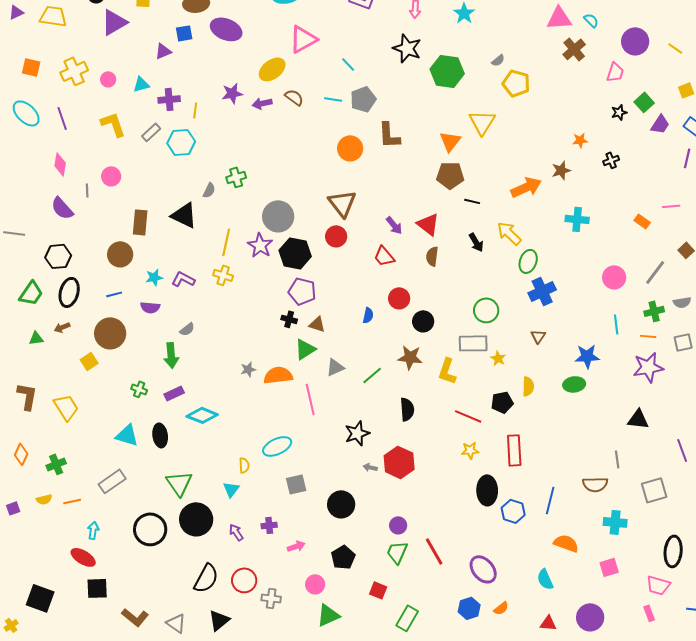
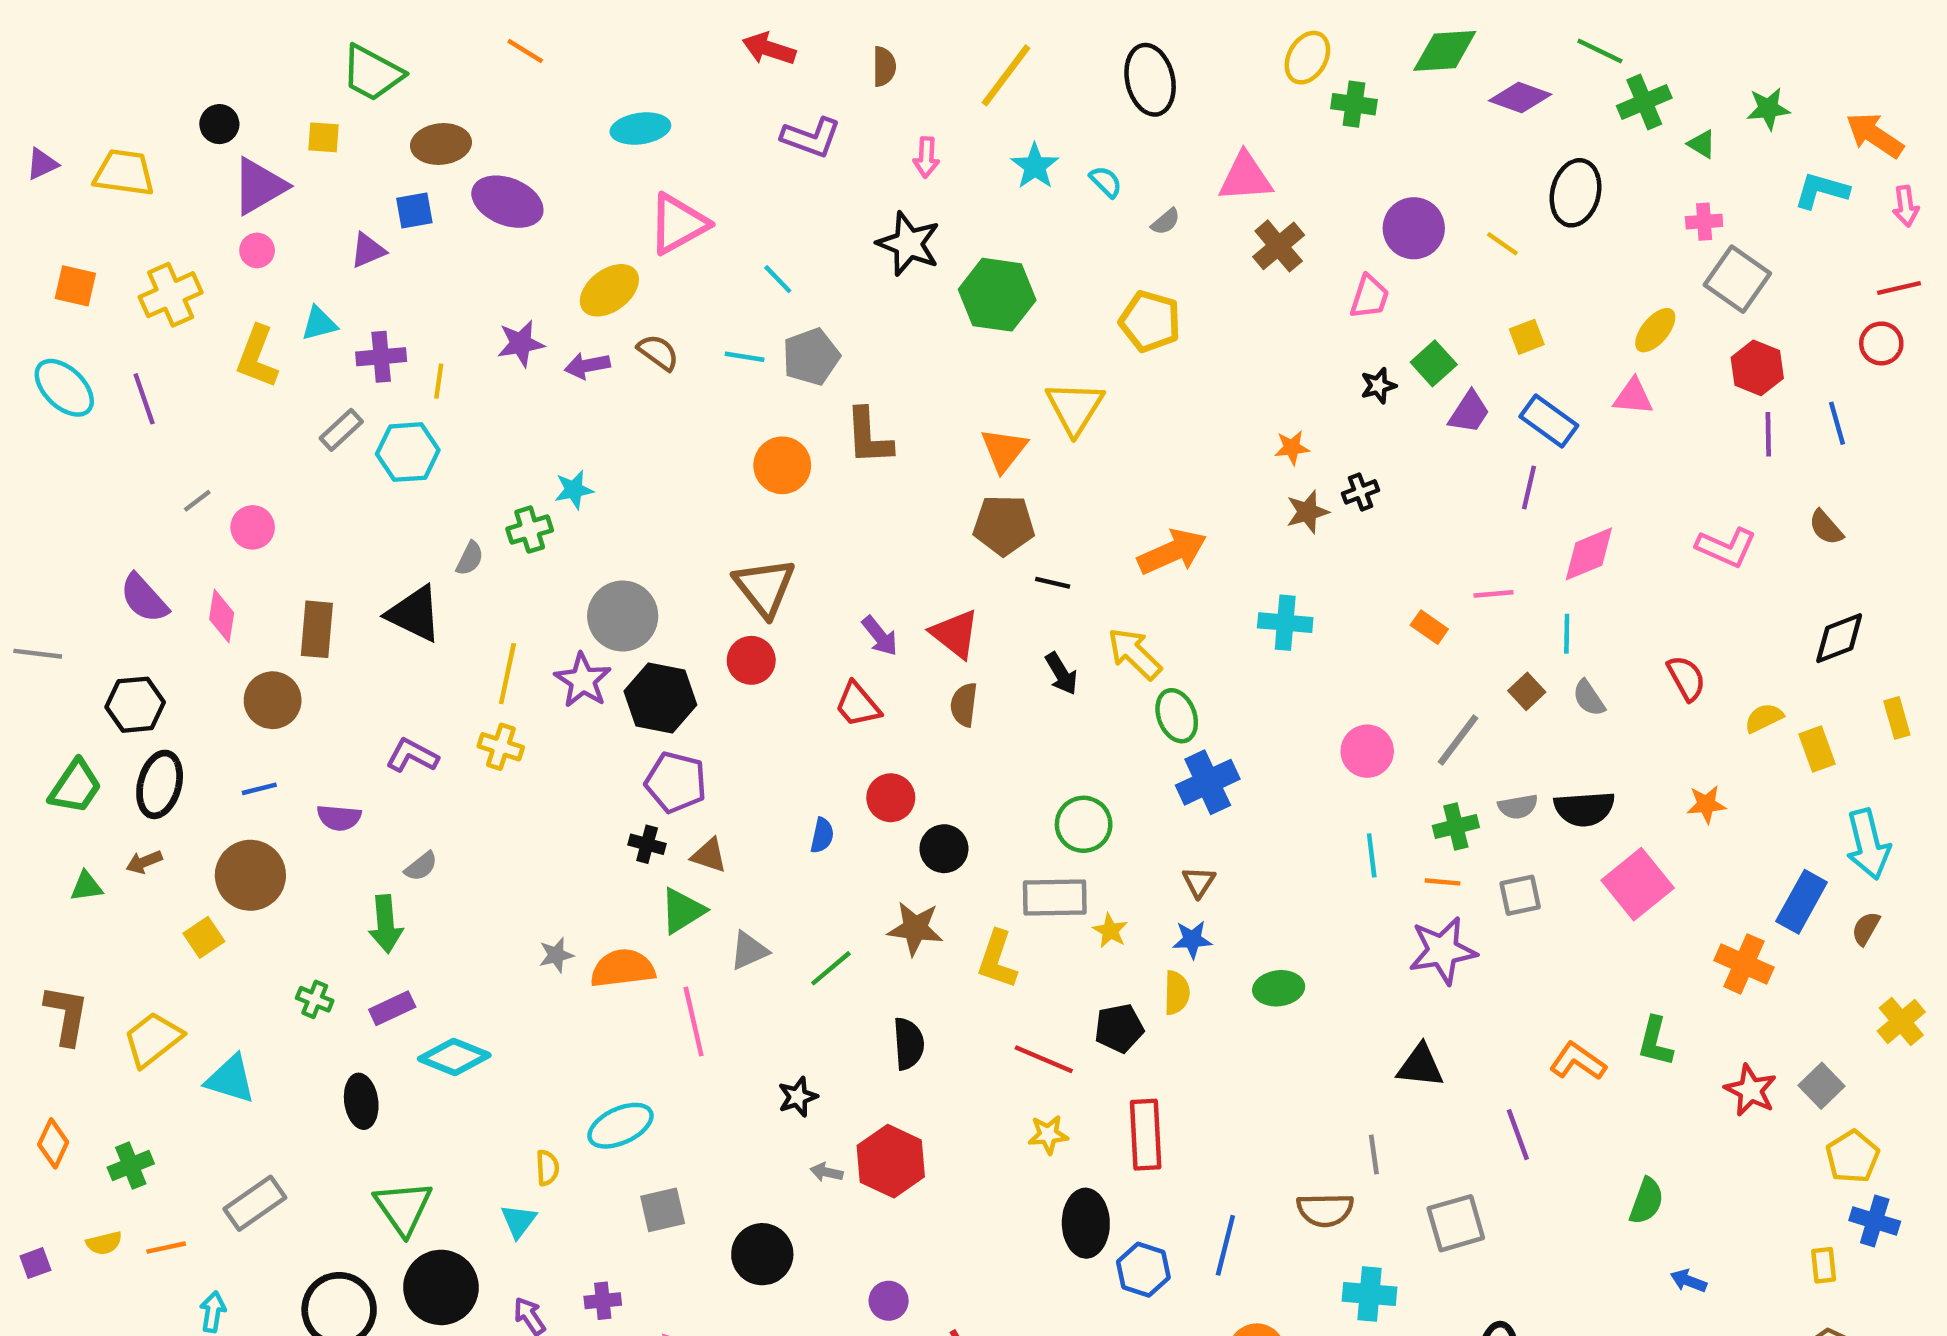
cyan semicircle: (591, 20) -> (1106, 182), moved
gray semicircle: (498, 60) -> (1166, 222), moved
pink circle: (108, 79) -> (257, 250), moved
yellow L-shape: (113, 124) -> (257, 357), moved, turned -140
pink diamond: (60, 164) -> (222, 616), moved
brown star: (561, 170) -> (1307, 512), moved
gray line: (87, 190) -> (197, 501), moved, turned 56
green ellipse: (528, 261) -> (1177, 716), turned -40
cyan star: (154, 277) -> (574, 490), moved
blue star: (587, 356) -> (1192, 940), moved, size x0.7
yellow trapezoid: (66, 407) -> (153, 1039), turned -96
black star: (357, 433) -> (798, 1097), size x0.7
cyan triangle: (127, 435) -> (230, 1079), moved

